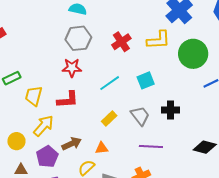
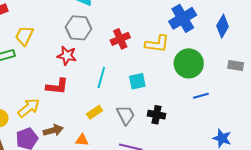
cyan line: (110, 83) -> (101, 77), turned -50
yellow trapezoid: (34, 96) -> (24, 36), moved

